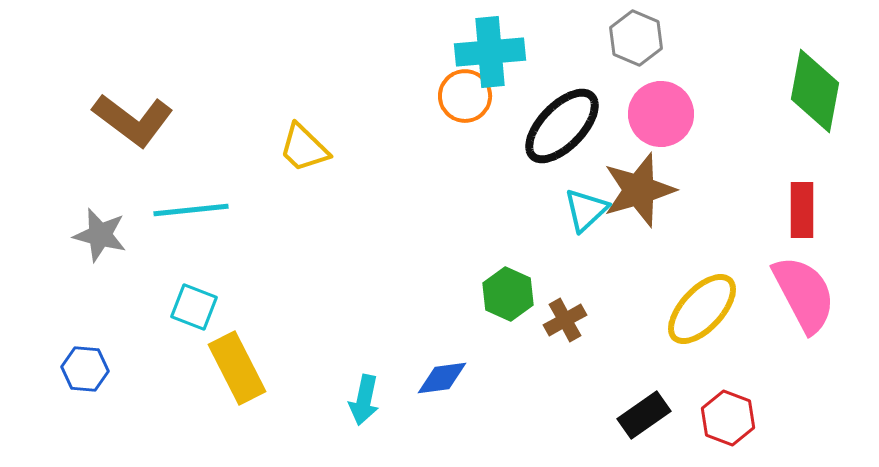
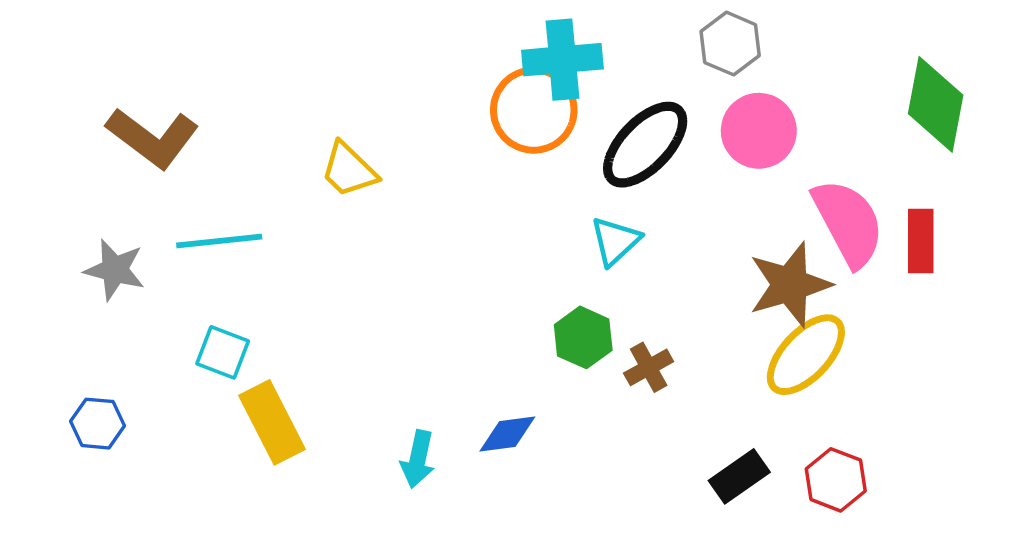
orange circle: (465, 96) -> (534, 110), size x1.4
brown star: (639, 190) -> (790, 285), moved
cyan triangle: (586, 210) -> (615, 241), moved
pink semicircle: (804, 294) -> (848, 223), moved

